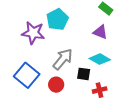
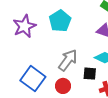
purple star: (33, 33) -> (24, 26), moved, turned -30

